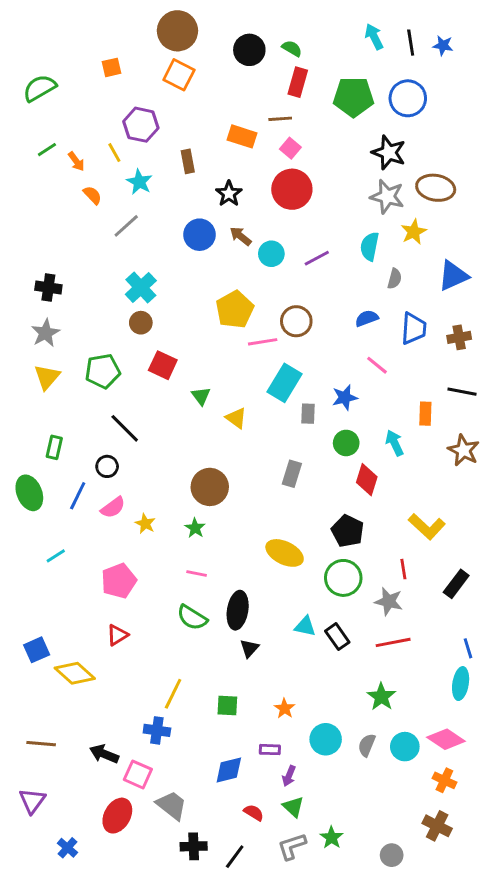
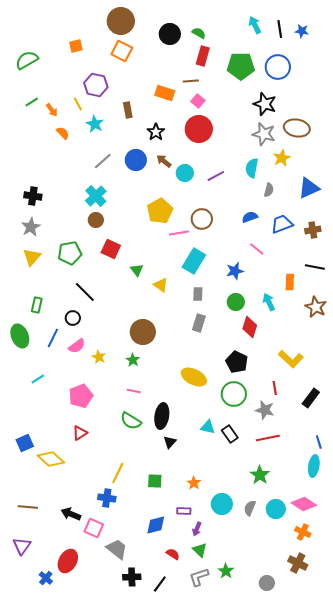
gray line: (126, 226) -> (103, 161), moved
blue trapezoid: (414, 329) -> (282, 224), turned -115
gray rectangle: (308, 414) -> (198, 294), moved
red ellipse: (117, 816) -> (68, 561), moved

